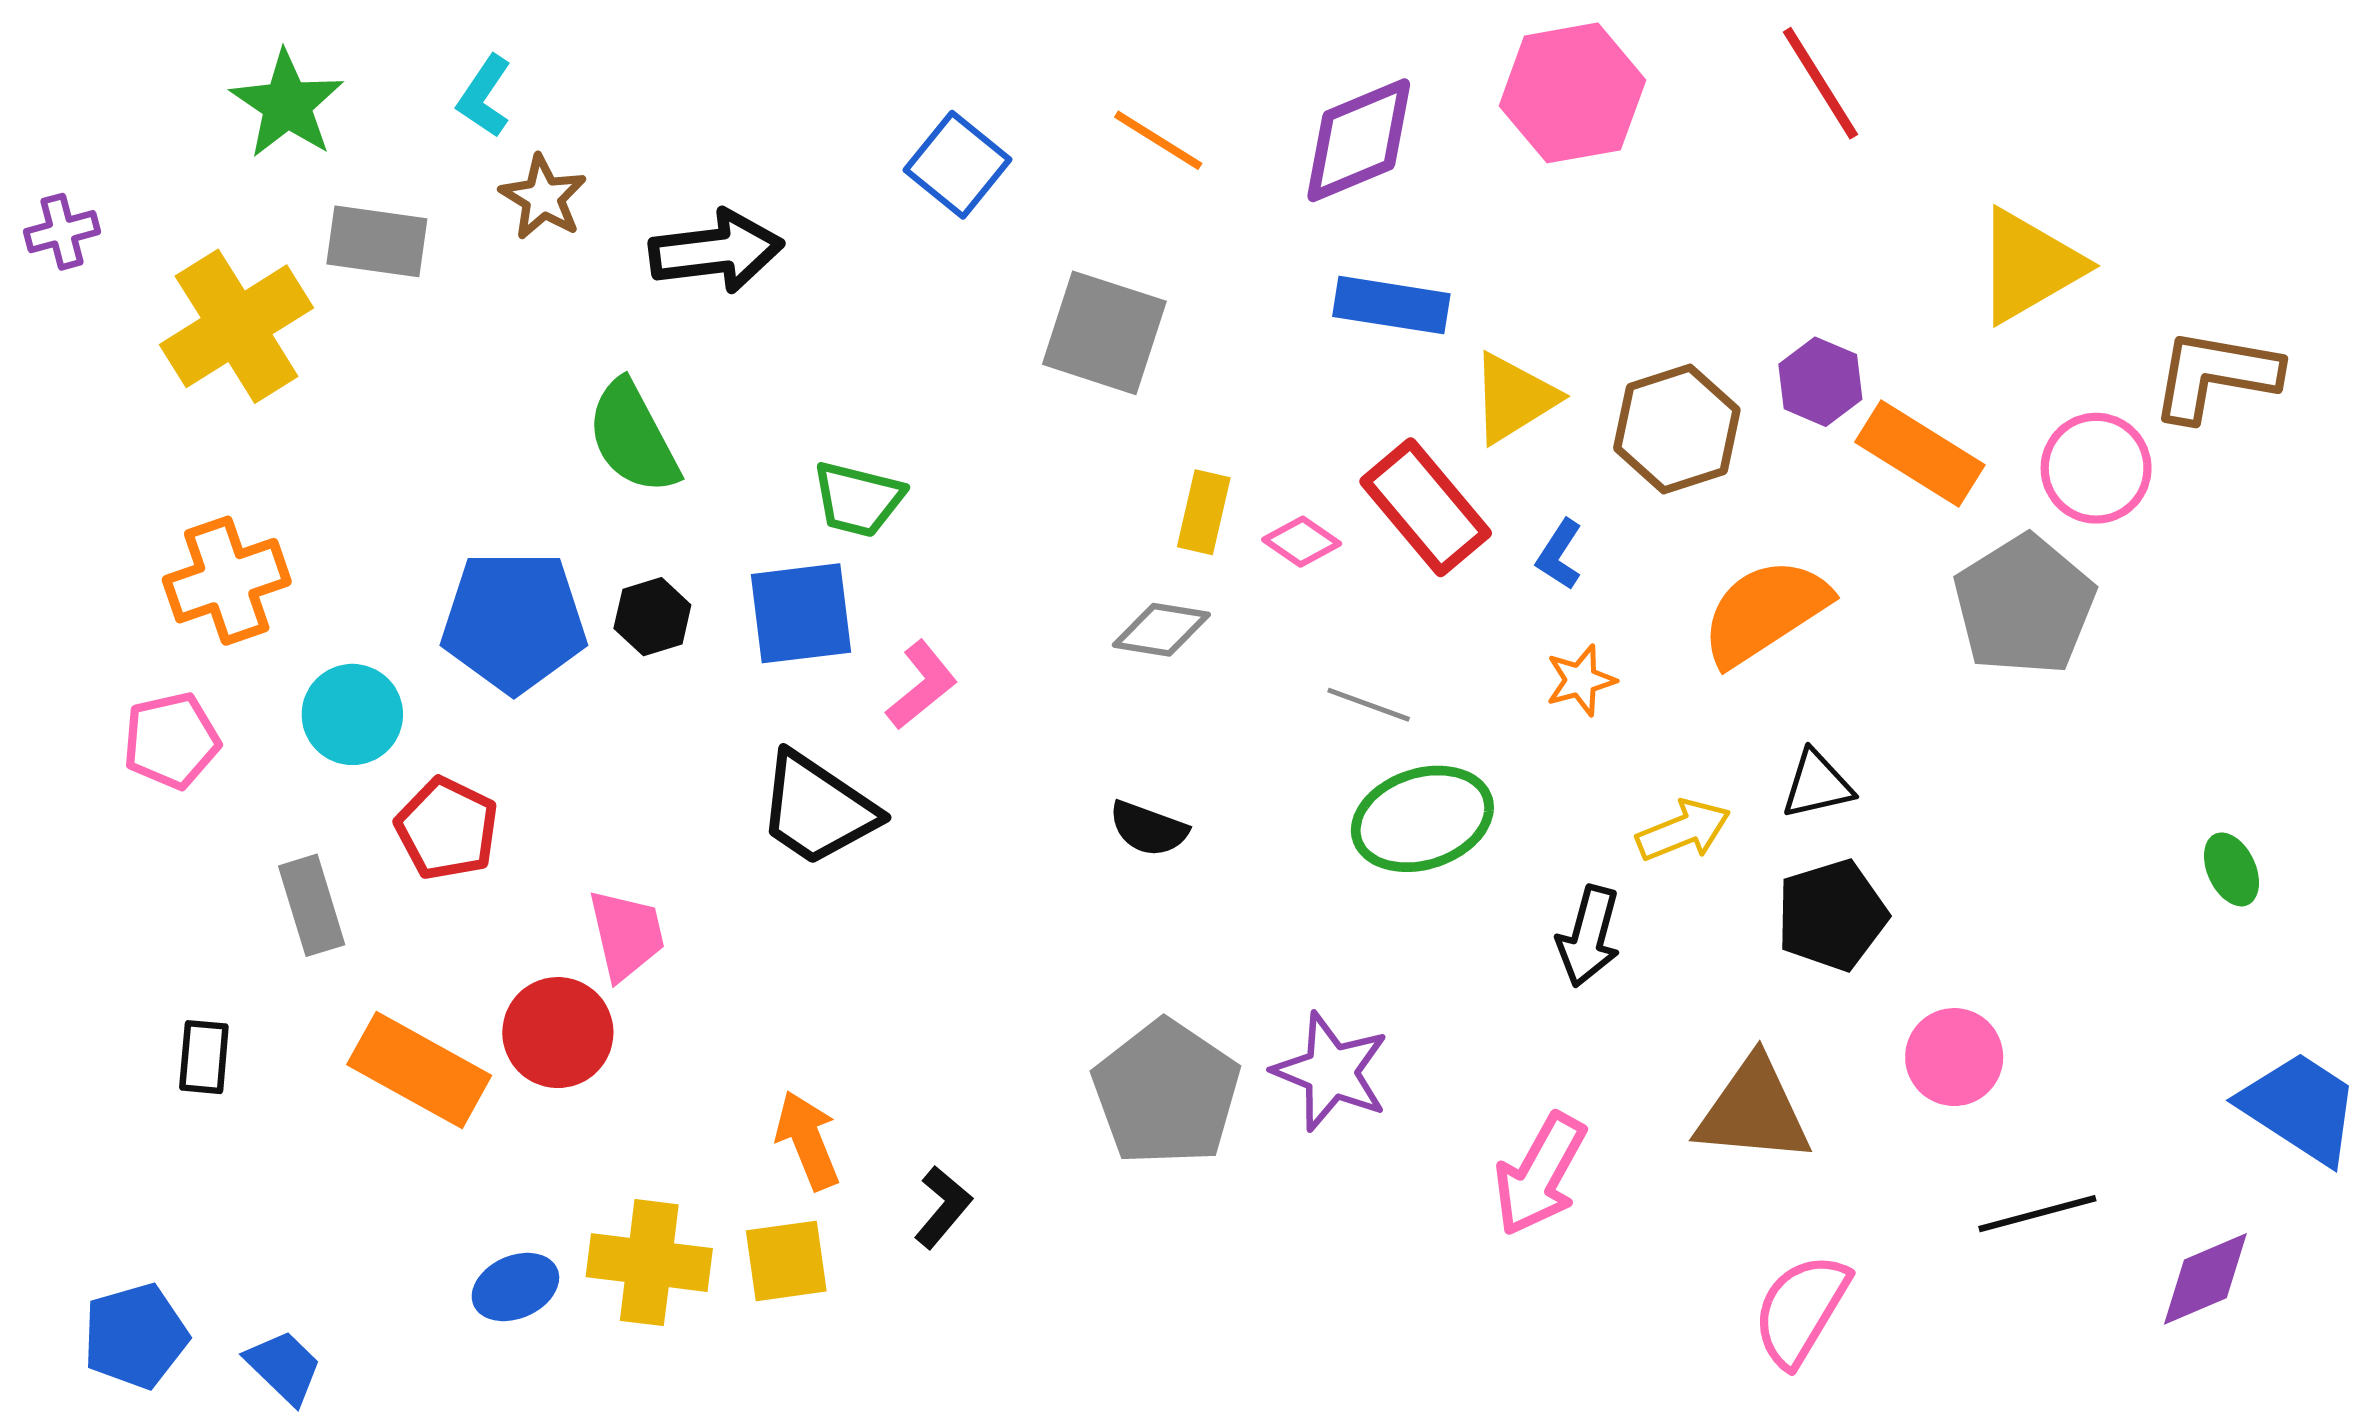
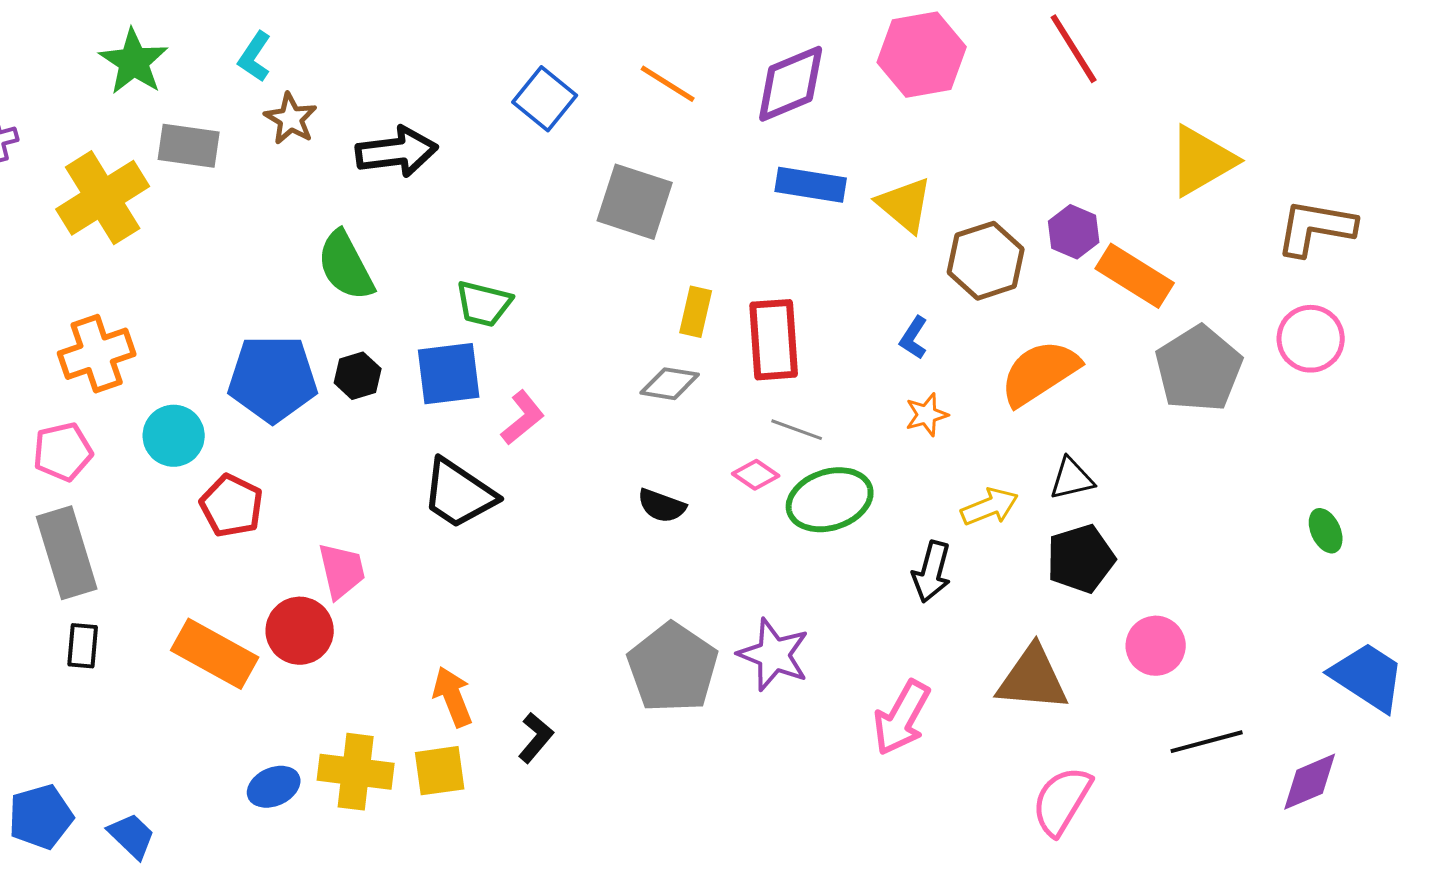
yellow triangle: (1514, 398) -> (905, 205), moved, turned -48
pink circle: (2096, 468) -> (1311, 339), moved
red rectangle: (1426, 507) -> (774, 340), moved, turned 36
pink diamond: (1302, 542) -> (756, 475), moved
gray rectangle: (312, 905) -> (67, 553), moved, size x1.5

